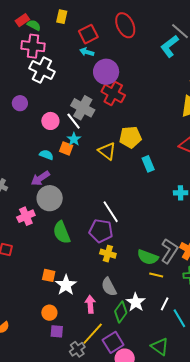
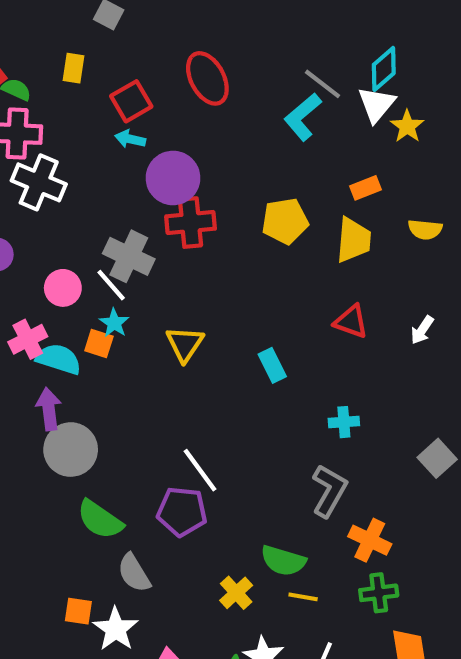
red cross: (113, 93) -> (191, 223), turned -30
yellow pentagon: (130, 137) -> (285, 221), moved
yellow triangle: (107, 151) -> (185, 344), turned 30
cyan semicircle: (46, 155) -> (59, 359), size x1.5
purple arrow: (40, 178) -> (49, 409), turned 120
pink cross: (26, 216) -> (28, 339), moved
green semicircle: (62, 232) -> (100, 520), turned -30
gray L-shape: (169, 251) -> (329, 491), moved
yellow cross: (108, 254) -> (236, 593), moved, turned 35
gray semicircle: (109, 287) -> (134, 573), moved

